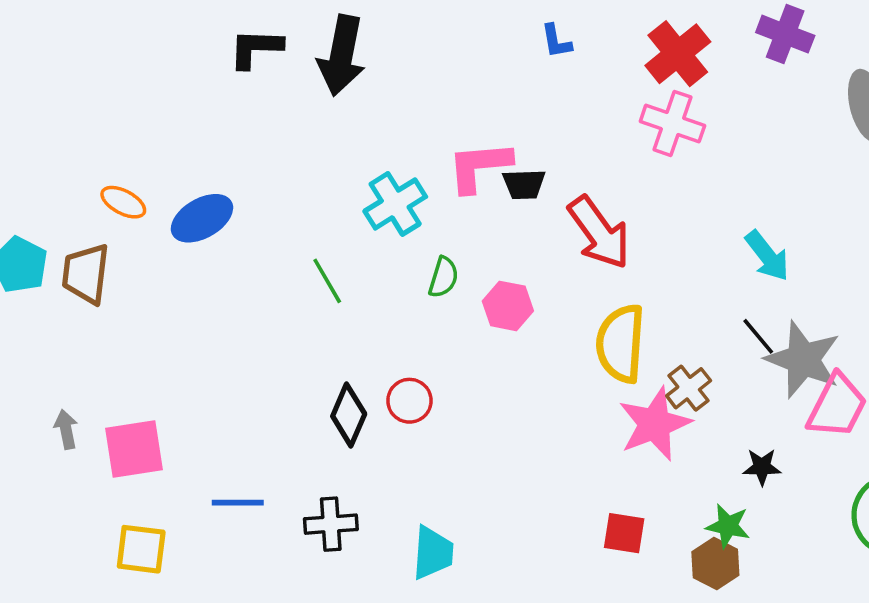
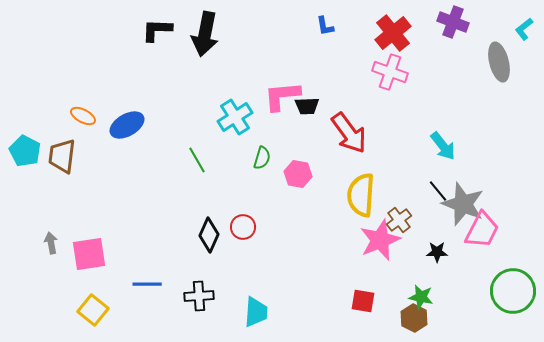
black star: (762, 467) -> (437, 252), moved
yellow square: (141, 549) -> (93, 310), turned 32

